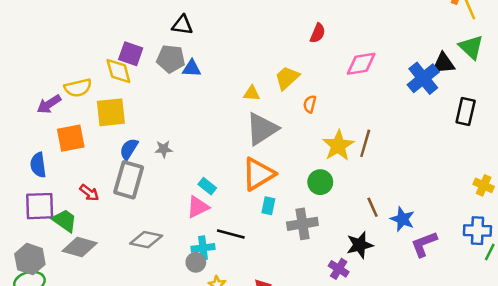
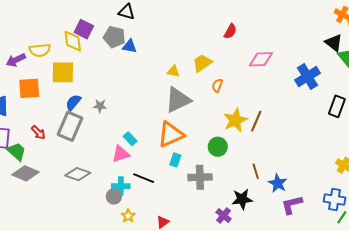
black triangle: (443, 63) -> (334, 43), moved, turned 36

